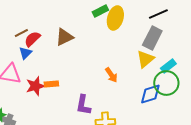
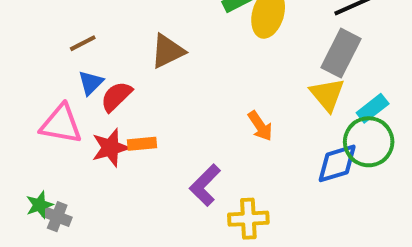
red semicircle: (32, 39) -> (116, 96), moved
yellow triangle: (145, 59) -> (327, 94), turned -30
purple L-shape: (83, 105) -> (205, 185), turned 35

